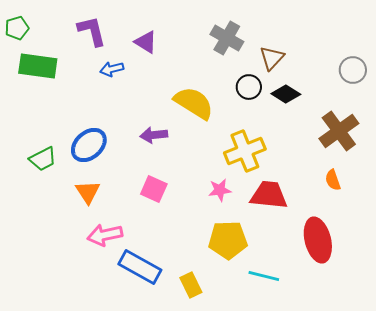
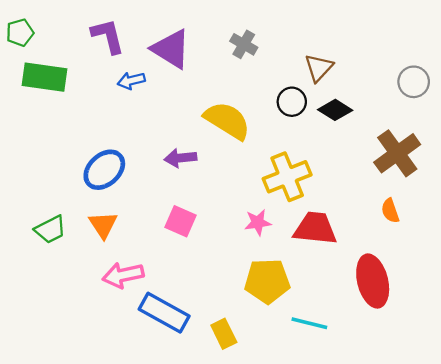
gray cross: (227, 38) -> (244, 44), moved, size x0.7
purple triangle: (146, 42) -> (171, 49), size x1.5
green trapezoid: (43, 159) -> (50, 229), moved

